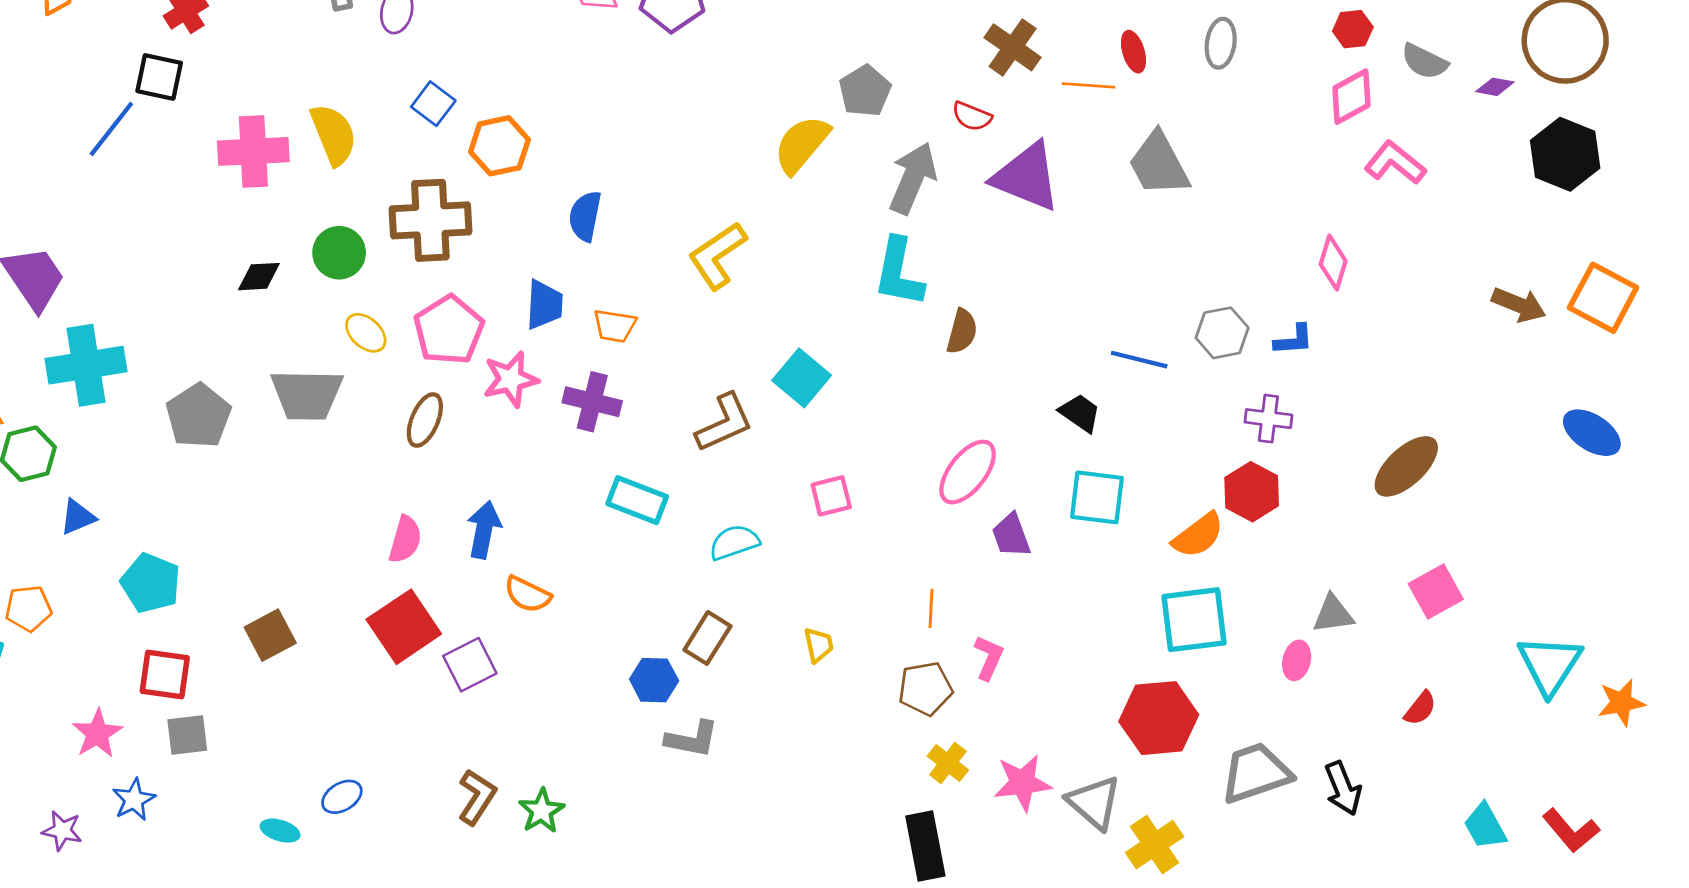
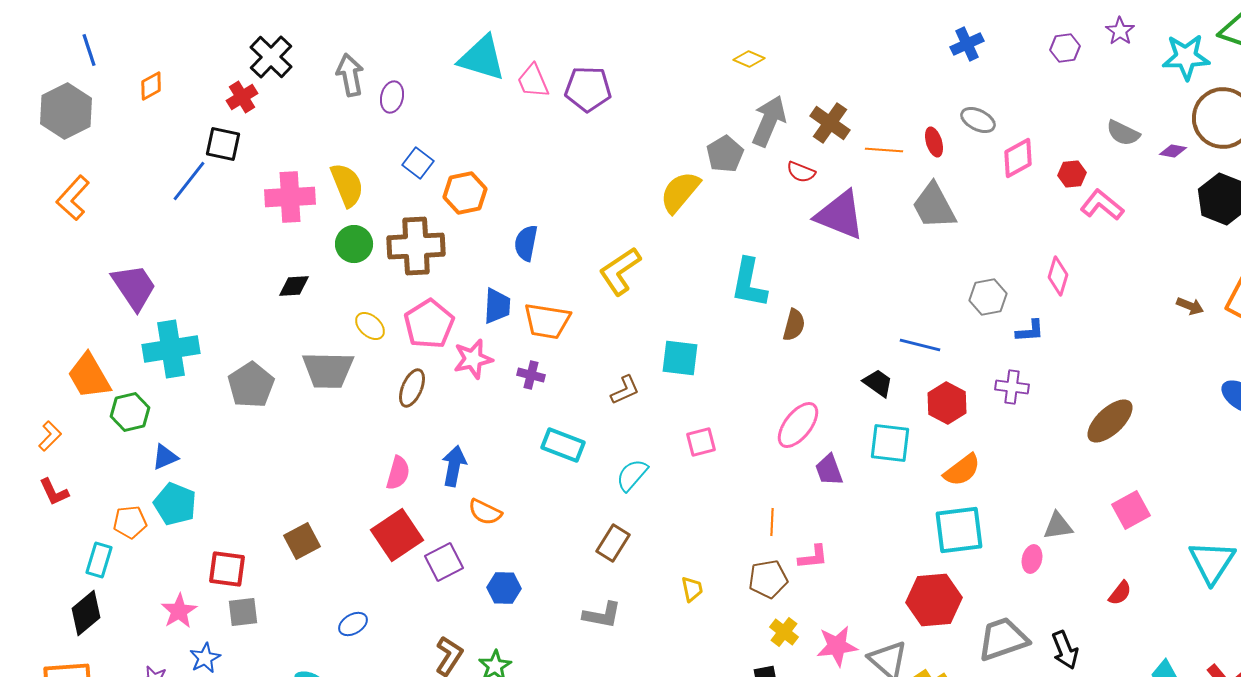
red hexagon: (1353, 29) -> (1072, 174), moved
gray ellipse: (1221, 43) -> (978, 120), turned -72
red ellipse: (1133, 52) -> (934, 142), moved
pink diamond: (1351, 97) -> (1018, 158), moved
gray arrow: (913, 178) -> (769, 121), moved
green circle: (339, 253) -> (354, 244), moved
brown arrow: (1519, 305) -> (1190, 306), size x0.7
orange trapezoid: (615, 326) -> (547, 321), size x1.5
gray hexagon: (1222, 333) -> (988, 297), moved
cyan square: (802, 378) -> (680, 358), turned -33
purple cross: (592, 402) -> (531, 375), size x0.7
brown L-shape: (724, 423) -> (625, 390), size x0.7
red hexagon: (1252, 492) -> (947, 403), moved
cyan semicircle: (734, 542) -> (632, 475), turned -30
cyan pentagon: (151, 583) -> (175, 504), moved
yellow trapezoid: (819, 645) -> (692, 589), moved
pink L-shape: (989, 658) -> (813, 557), turned 60
blue hexagon: (654, 680) -> (504, 588), moved
blue ellipse: (342, 797) -> (353, 624), moved

